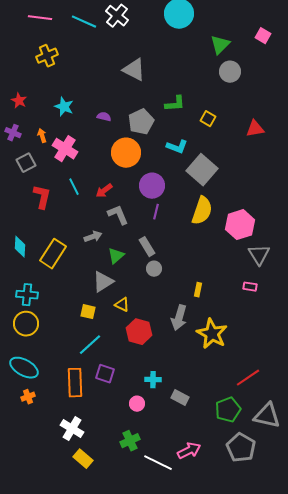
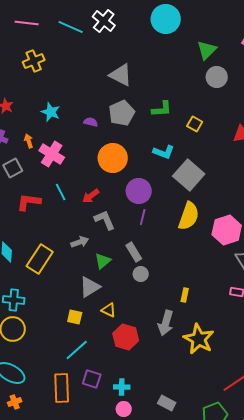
gray pentagon: (141, 122) -> (122, 113), moved
red L-shape: (42, 197) -> (29, 202), turned -95
cyan cross: (153, 380) -> (122, 387), moved

